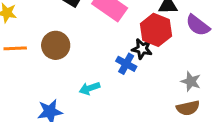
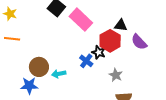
brown circle: (56, 45) -> (39, 67), moved
gray star: (191, 81) -> (116, 75), moved

